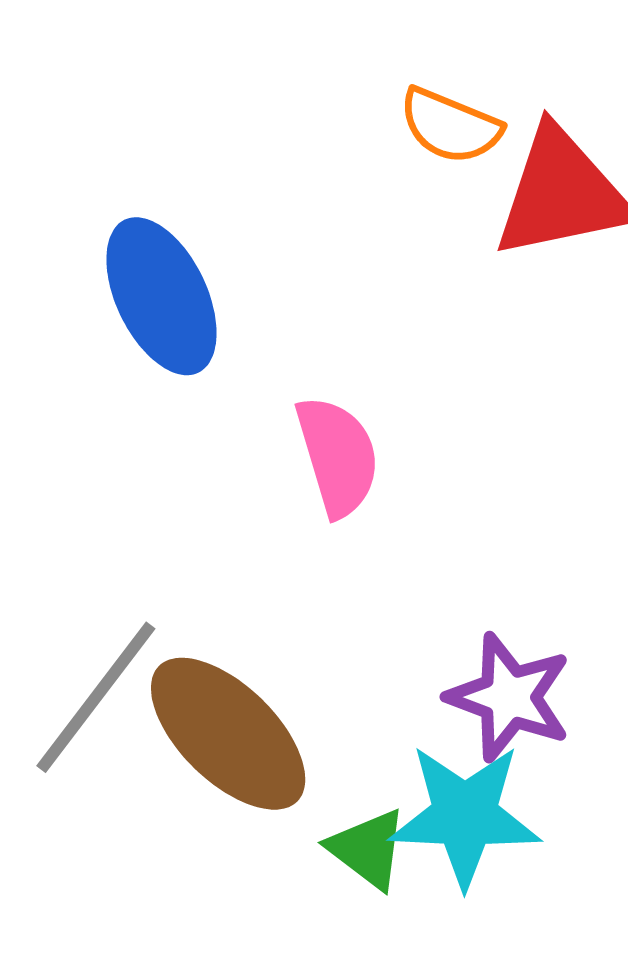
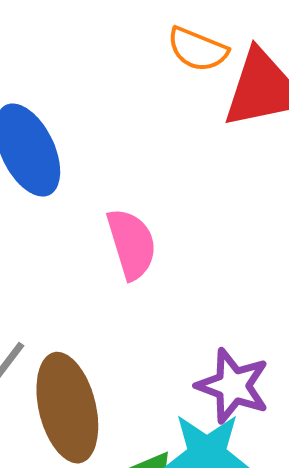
brown ellipse: (228, 734) -> (67, 408), turned 32

